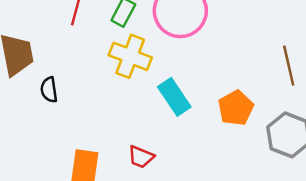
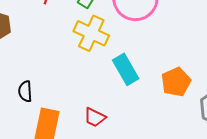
black semicircle: (49, 90) -> (25, 91), moved

